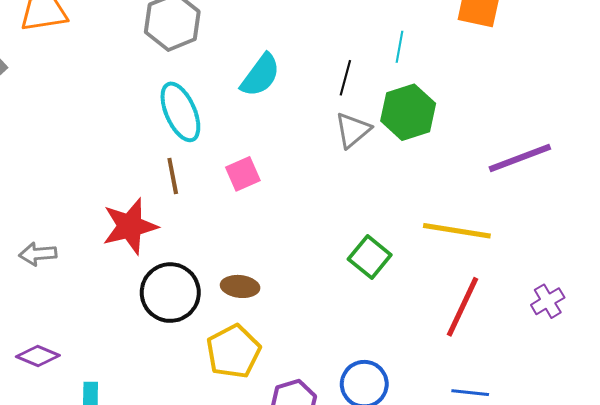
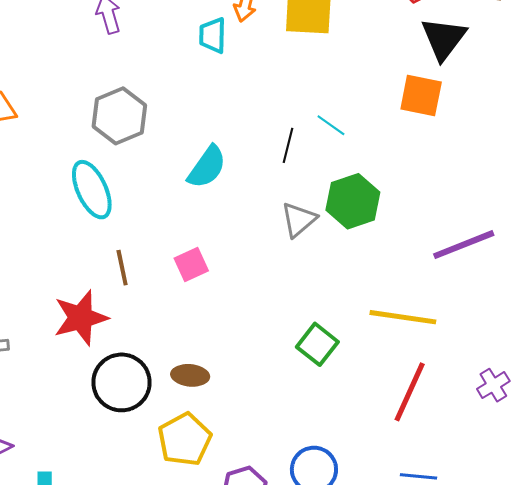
cyan line: (399, 47) -> (331, 125), moved, turned -64
black line: (345, 78) -> (288, 145), moved
cyan ellipse: (180, 112) -> (92, 190), moved

